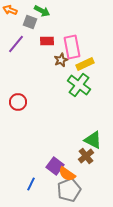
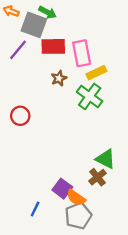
gray square: (30, 22) -> (34, 25), size x1.6
red rectangle: (47, 41) -> (53, 46), size x1.5
brown star: (61, 60) -> (59, 78), moved

